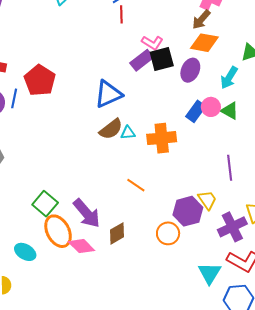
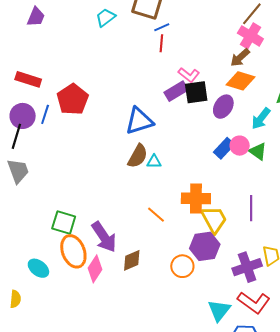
brown semicircle: (111, 129) -> (138, 156), turned -30
orange cross: (162, 138) -> (196, 198), moved
yellow trapezoid: (207, 200) -> (214, 219), moved, size x1.4
green square: (45, 204) -> (64, 223), turned -30
pink diamond: (81, 246) -> (95, 269), turned 72

